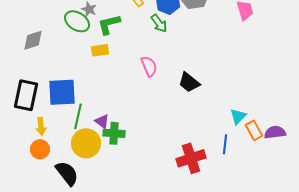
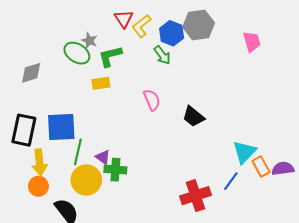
cyan triangle: (238, 116) -> (244, 152), size x1.4
yellow arrow: (41, 126) -> (39, 162), size x1.4
blue line: (225, 144) -> (231, 181), turned 30

